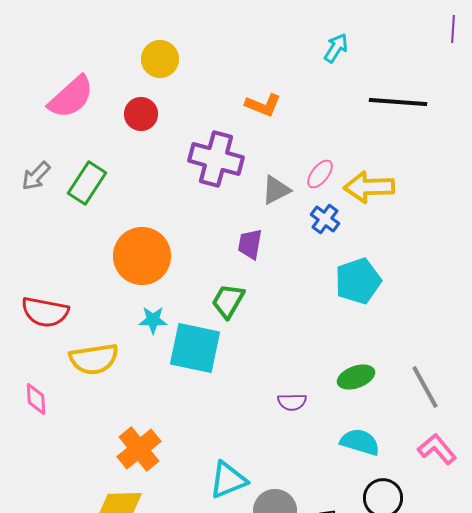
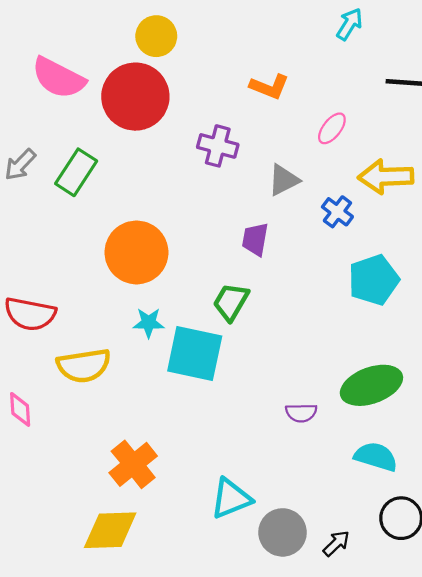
pink semicircle: (71, 97) -> (59, 78), turned 69
red circle: (141, 114) -> (135, 97), size x1.8
purple cross: (216, 159) -> (218, 146), size x0.7
pink ellipse: (320, 174) -> (332, 128), moved
green ellipse: (356, 377) -> (371, 385), size x1.5

